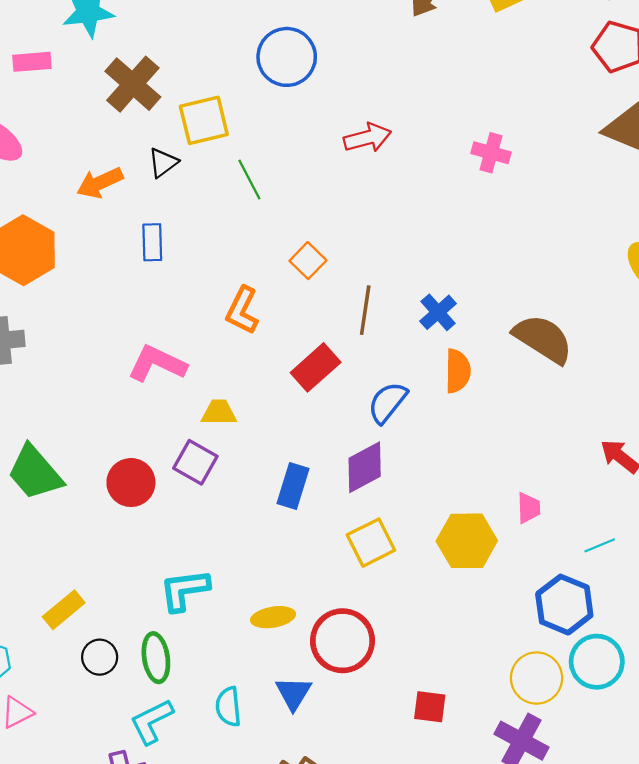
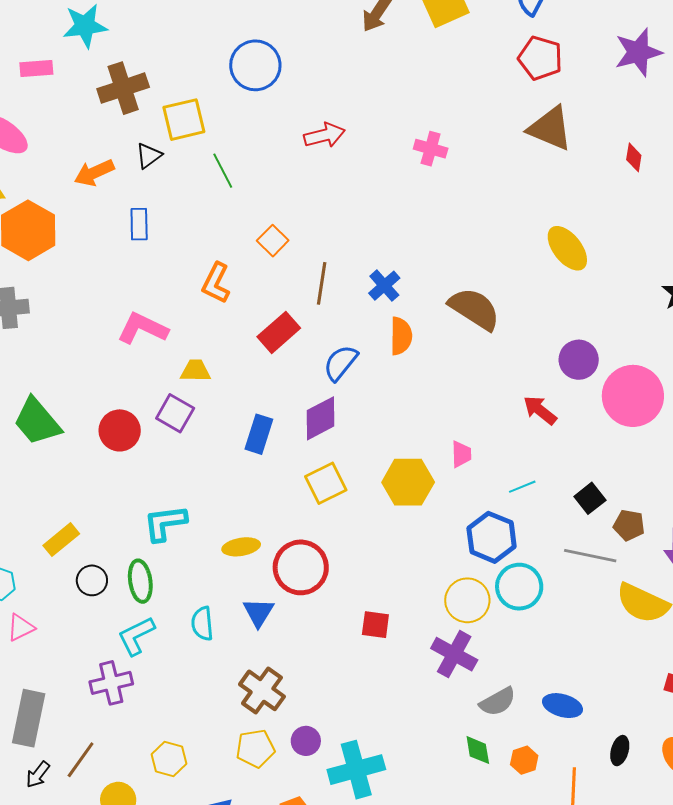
brown cross: (133, 84) -> (123, 88), turned 30

